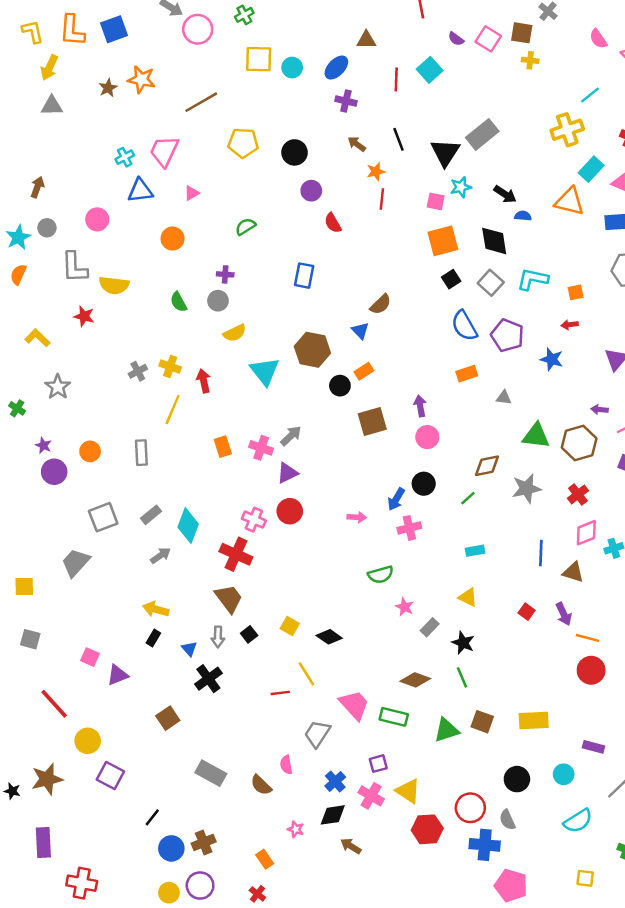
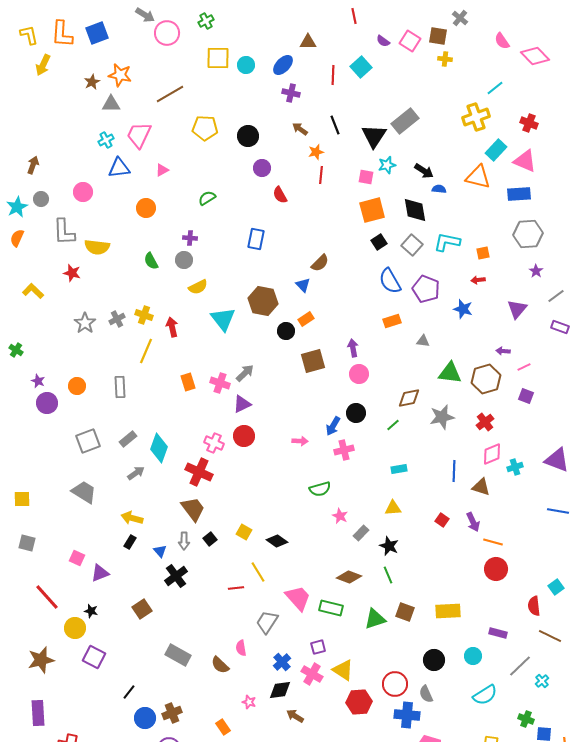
gray triangle: (52, 106) -> (111, 104), moved
gray star: (58, 387) -> (85, 323), moved
gray trapezoid: (76, 563) -> (84, 492), moved, turned 80
yellow triangle: (468, 597) -> (393, 508), turned -30
black star: (12, 791) -> (91, 611), moved

